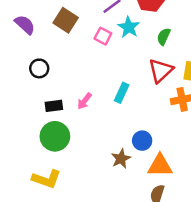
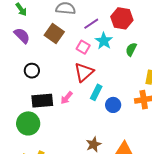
red triangle: (161, 71) -> (84, 72), moved
black rectangle: (54, 106) -> (42, 101), size x1.5
green circle: (55, 136) -> (28, 123), moved
blue circle: (142, 141) -> (113, 105), moved

